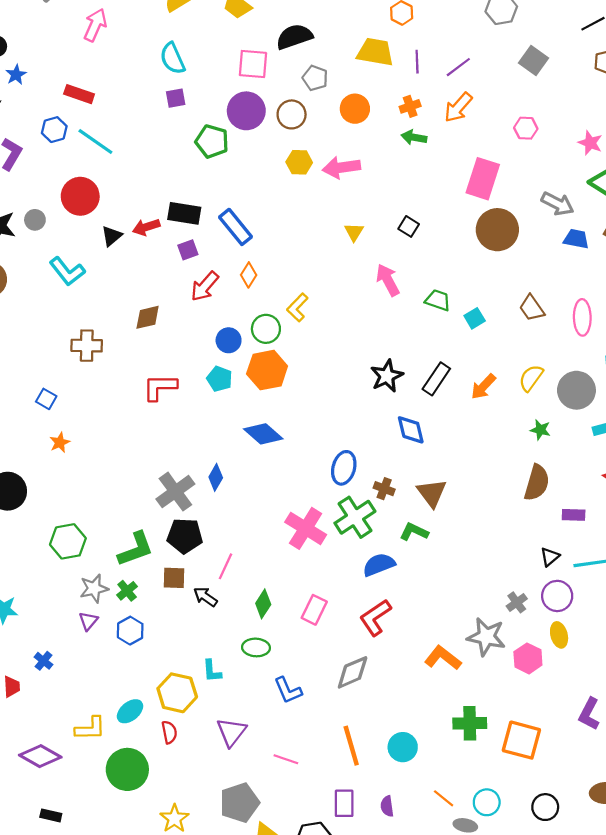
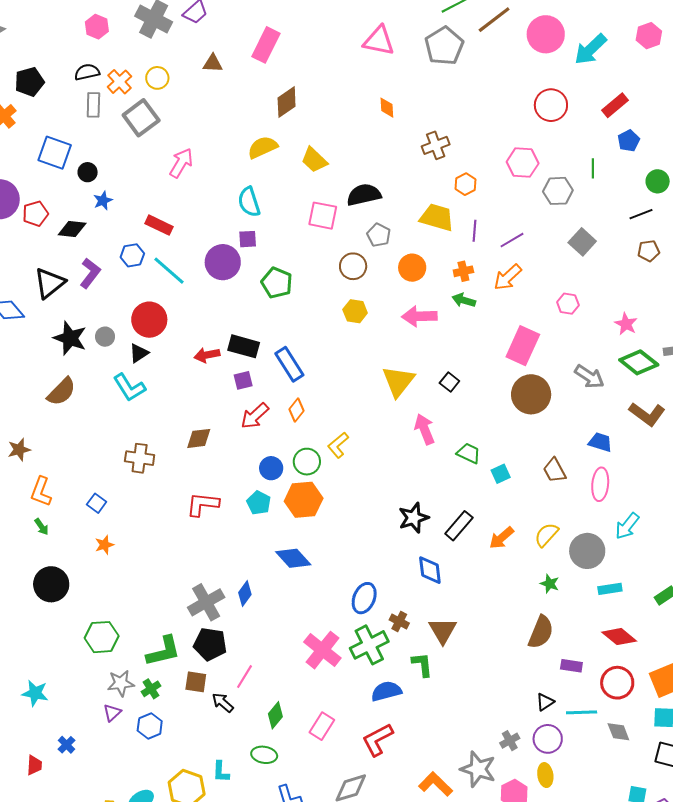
purple circle: (246, 111) -> (223, 262), moved
pink arrow: (341, 167) -> (419, 316), moved
yellow triangle: (354, 232) -> (398, 381), size x1.8
black triangle: (112, 236) -> (139, 353), moved
blue trapezoid: (576, 239) -> (600, 442), moved
green L-shape: (414, 532) -> (422, 665), turned 52

